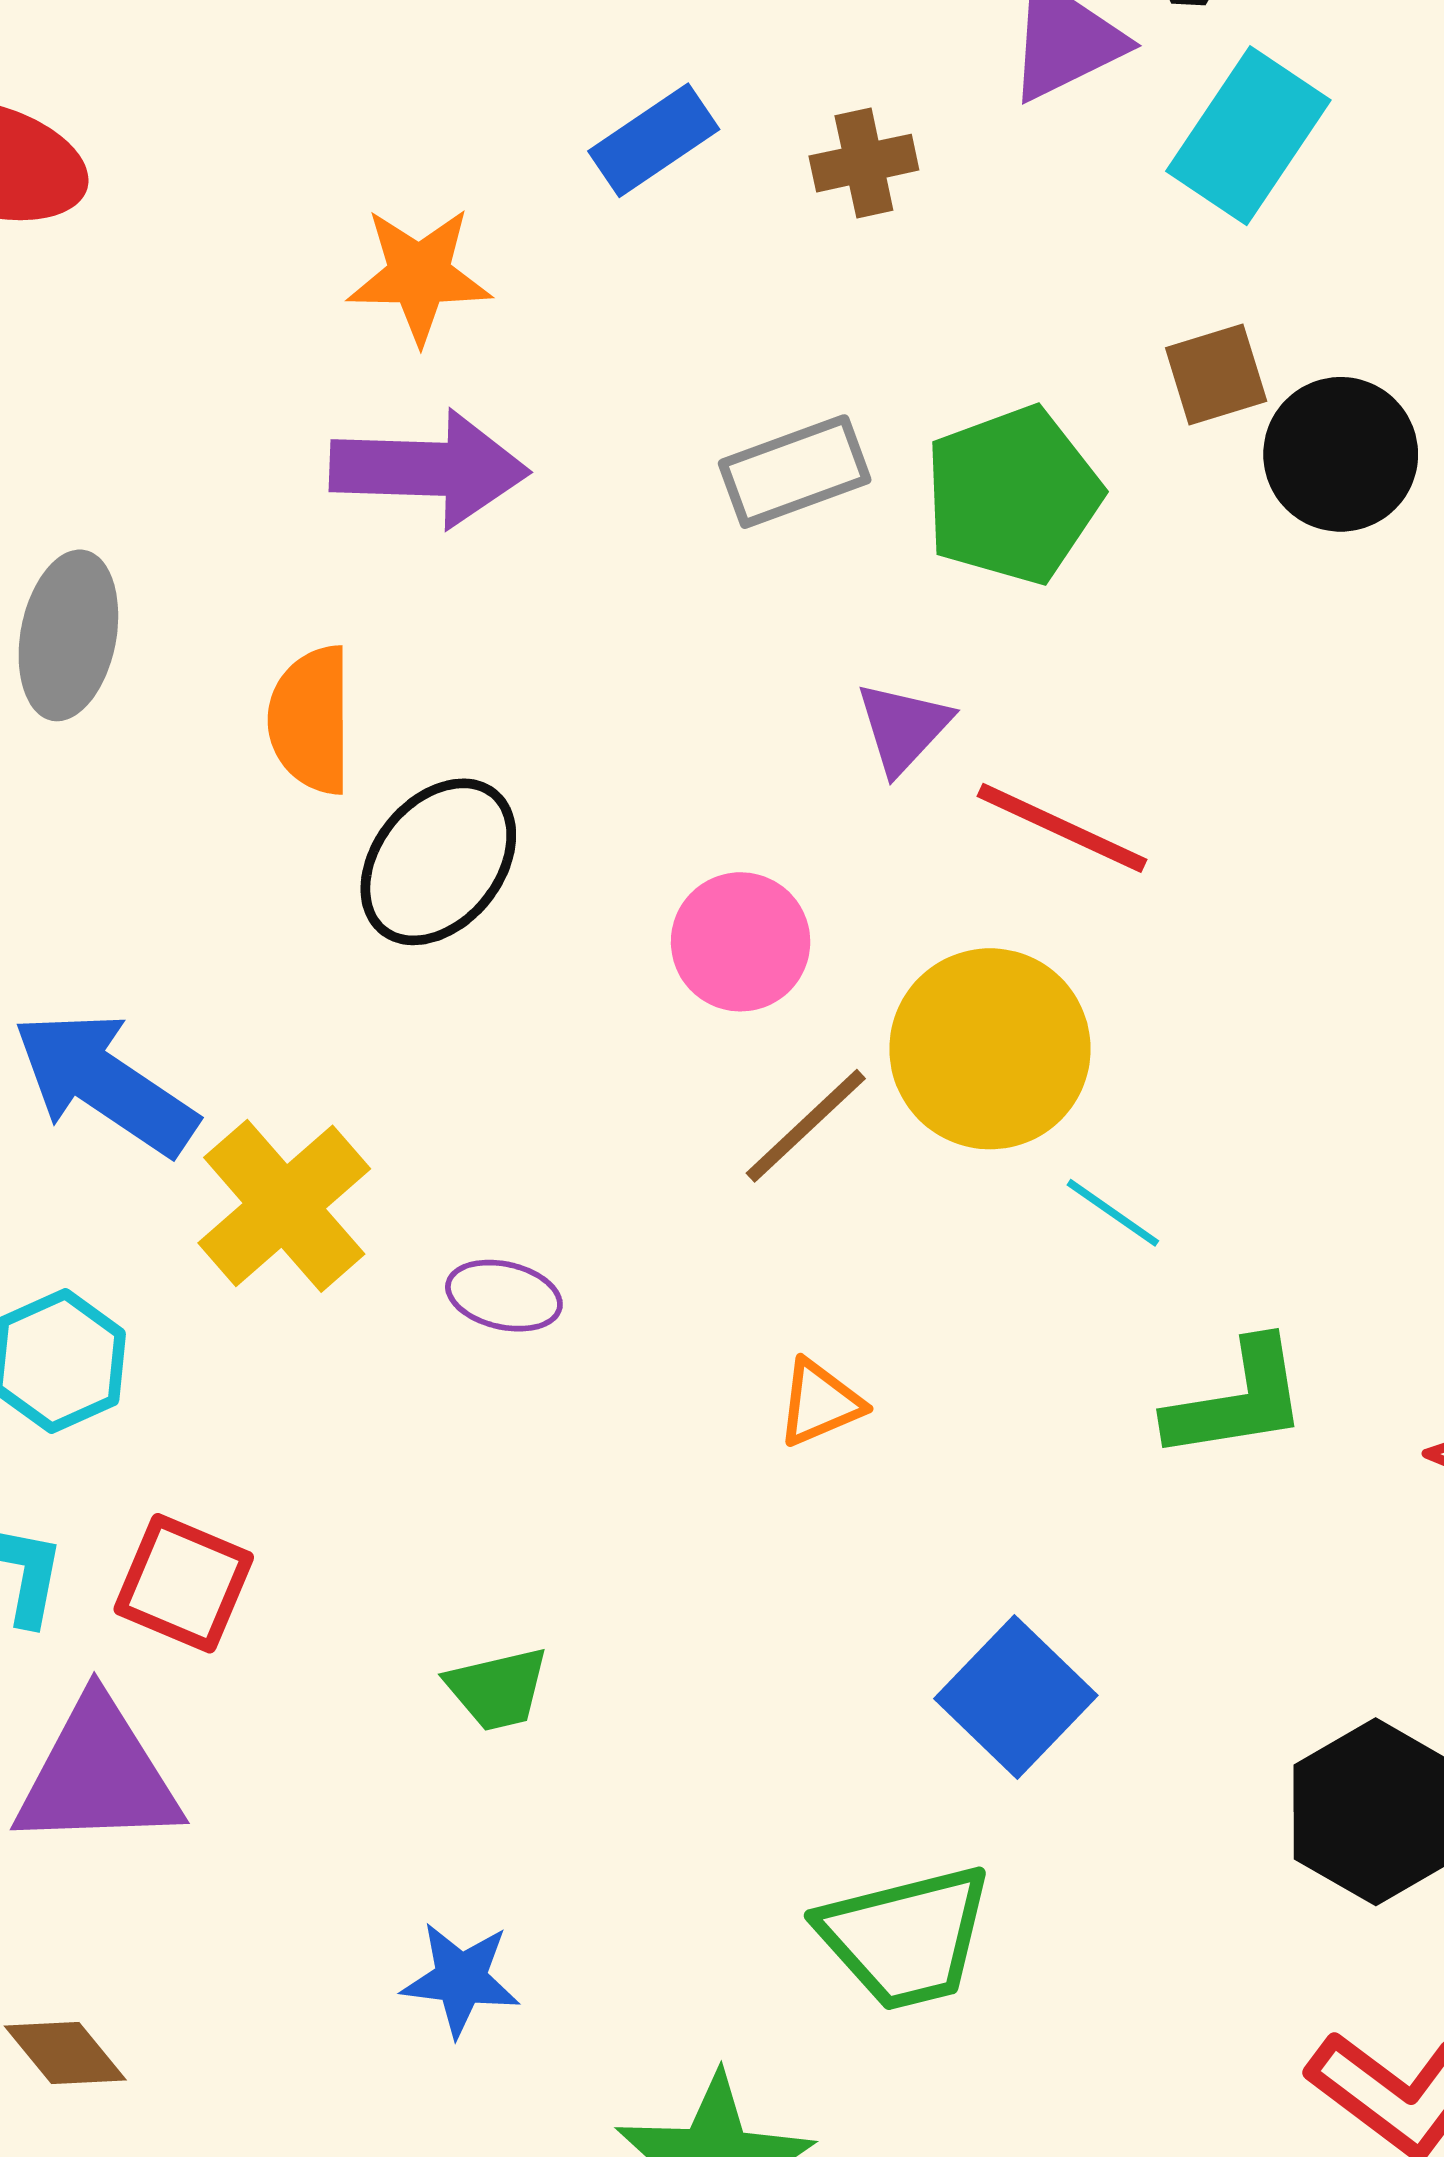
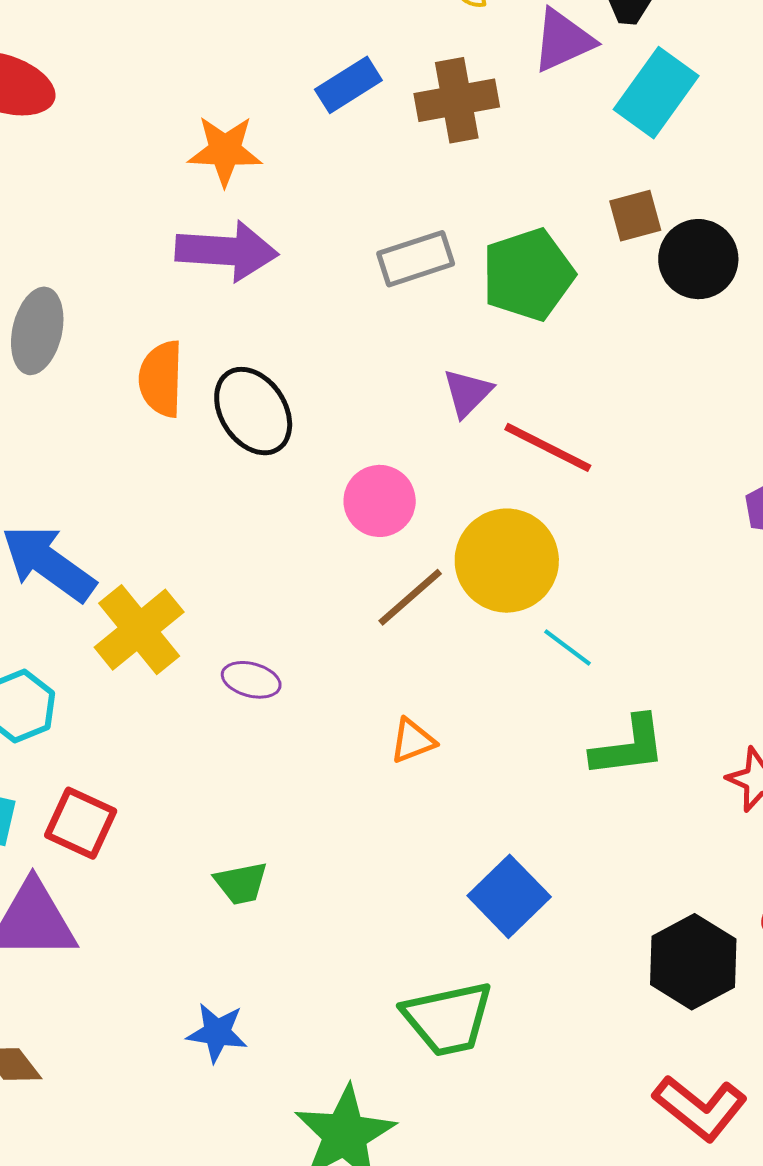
brown cross: (864, 163) -> (457, 100), size x1.5
black ellipse: (438, 862) -> (253, 411), moved, turned -74

